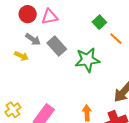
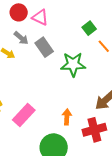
pink triangle: (50, 17) -> (40, 17), turned 30

